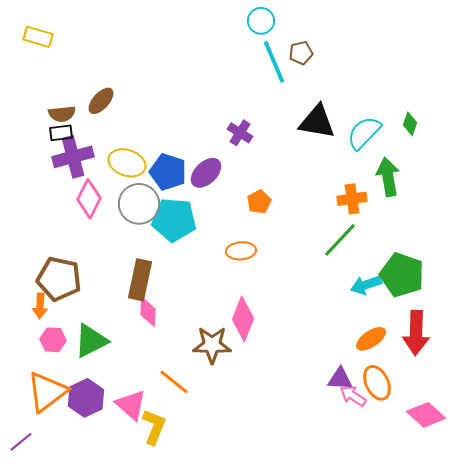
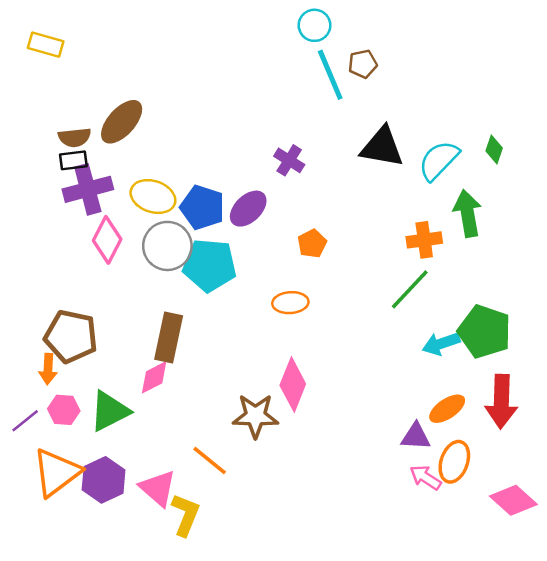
brown ellipse: (101, 101) -> (122, 122), size x1.4
pink diamond: (148, 312) -> (154, 377), moved, turned 60
purple triangle: (340, 379) -> (416, 436), moved
orange ellipse: (377, 383) -> (454, 462), turned 44
purple line: (21, 442) -> (25, 421), moved

